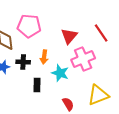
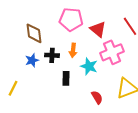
pink pentagon: (29, 26) -> (71, 19), moved
red triangle: (69, 36) -> (98, 29), turned -30

